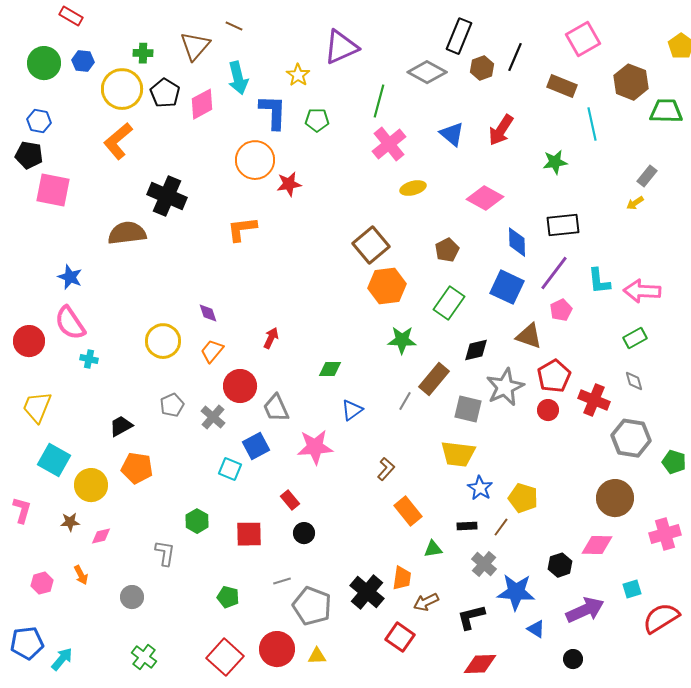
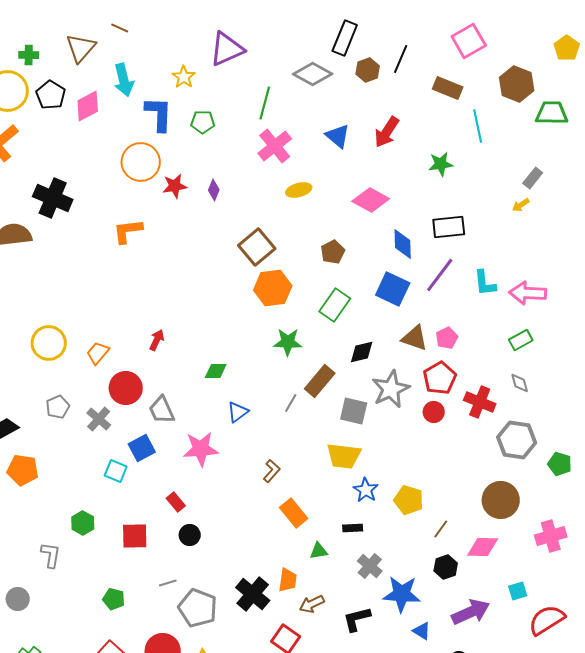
pink pentagon: (561, 310) -> (447, 338), moved
purple diamond: (208, 313) -> (214, 190), moved, turned 40
brown line: (501, 527) -> (441, 529), moved

